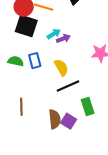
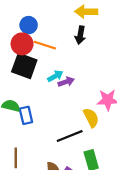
blue rectangle: (35, 61) -> (26, 115), moved
yellow semicircle: (61, 67) -> (91, 118), moved

